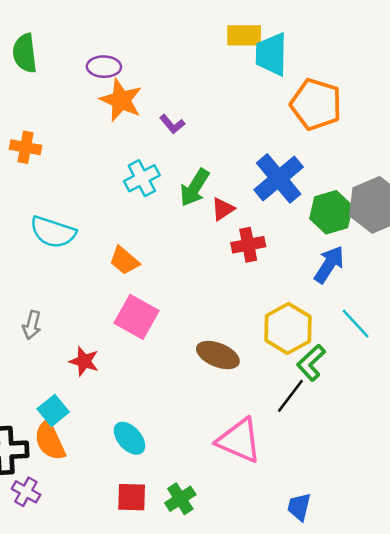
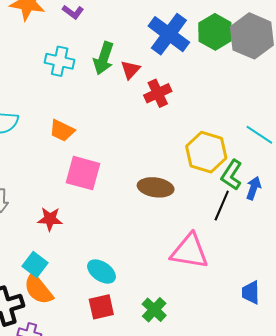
cyan cross: (142, 178) -> (60, 61), turned -36
green hexagon: (331, 212) -> (215, 32), moved
blue arrow: (329, 265) -> (254, 188), moved, size x0.7
red square: (132, 497) -> (101, 307), moved

